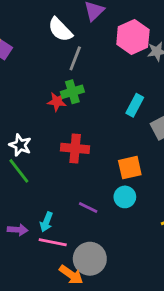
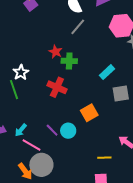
green cross: (72, 92) -> (69, 61), moved
orange square: (130, 168) -> (89, 113), turned -36
cyan circle: (125, 197) -> (68, 131), moved
pink line: (53, 242) -> (31, 145), moved

